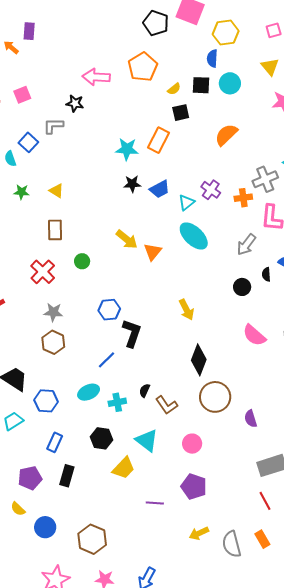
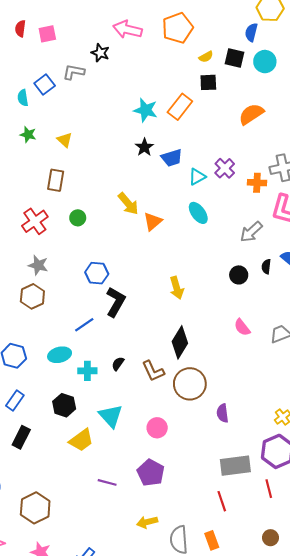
black star: (132, 184) -> (144, 147), turned 30
cyan ellipse: (194, 236) -> (198, 213), size x0.7
pink semicircle: (254, 335) -> (242, 327), size x0.7
brown L-shape: (167, 405) -> (153, 371), moved

